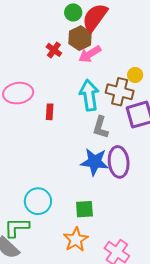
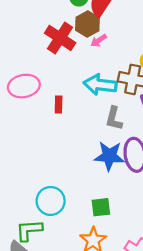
red cross: (54, 50) -> (60, 38), size x1.8
pink arrow: (90, 54) -> (99, 41), size x0.7
cyan arrow: (89, 95) -> (100, 85), turned -72

